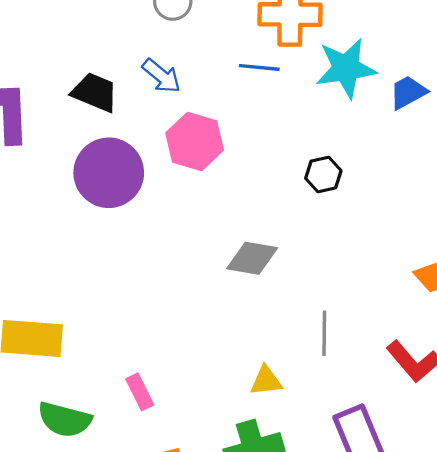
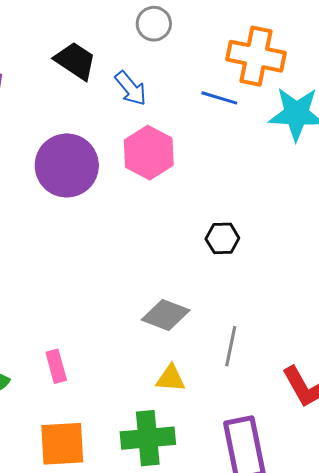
black trapezoid: (95, 92) -> (75, 61), moved
black hexagon: (323, 175) -> (222, 238), moved
gray diamond: (252, 258) -> (166, 315), moved

